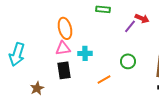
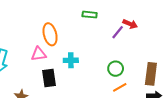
pink triangle: (63, 48) -> (39, 54), moved
orange line: (104, 79) -> (120, 87), moved

